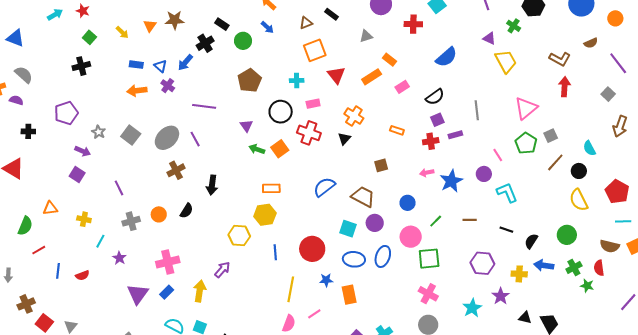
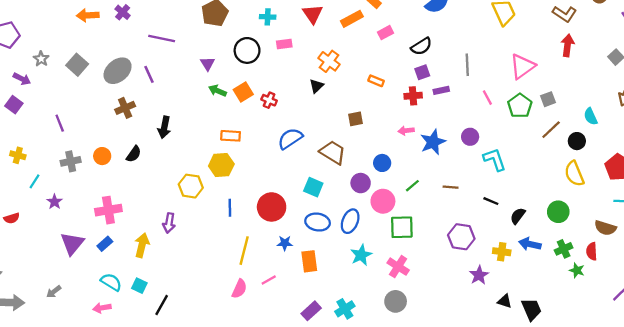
red cross: (309, 133) -> (269, 100), moved, size x0.6
pink line: (498, 155) -> (487, 98), moved
purple circle: (375, 223) -> (361, 183), moved
purple arrow: (222, 270) -> (169, 223), turned 144
cyan star: (472, 308) -> (361, 255), moved

